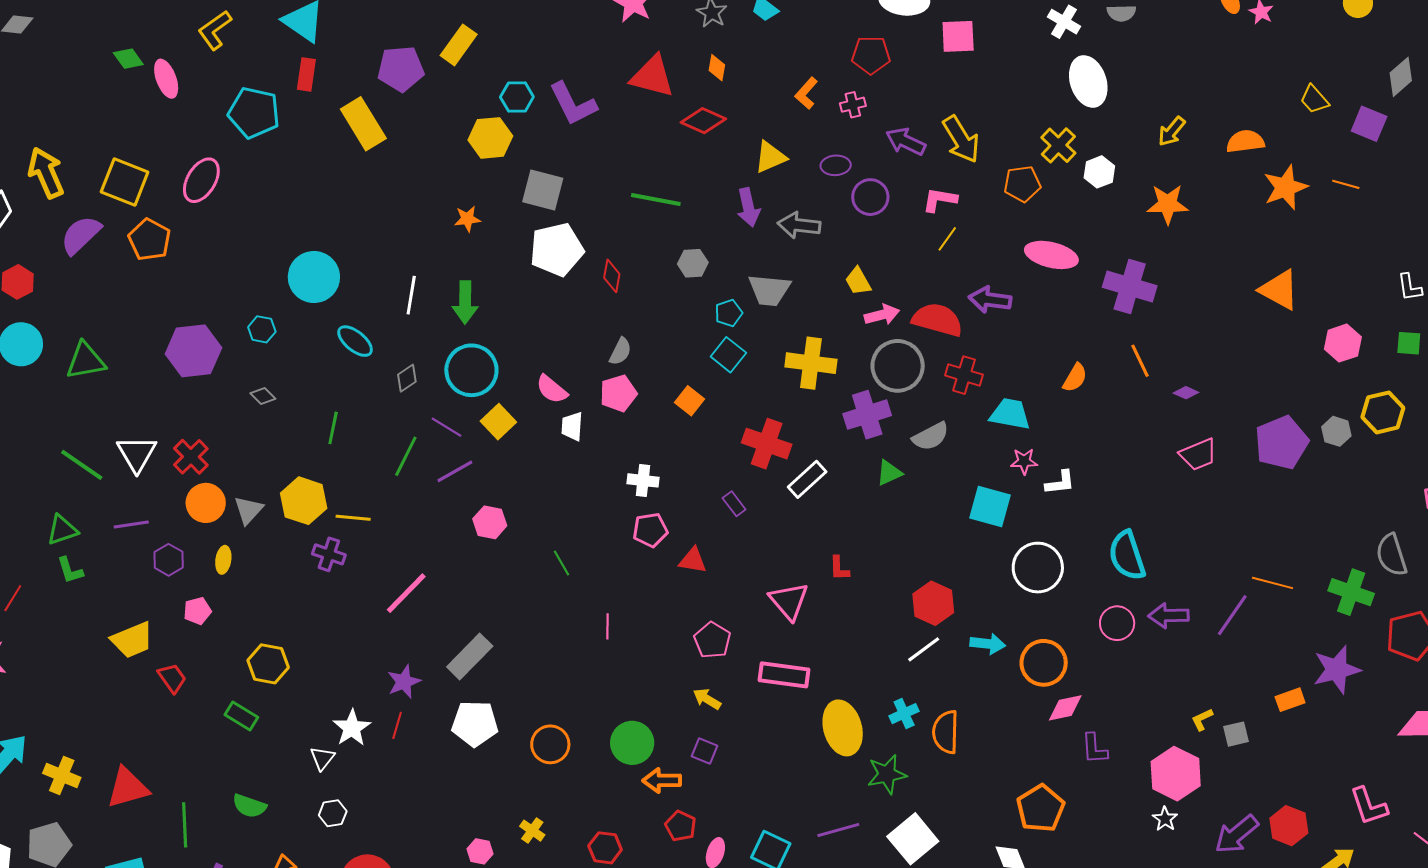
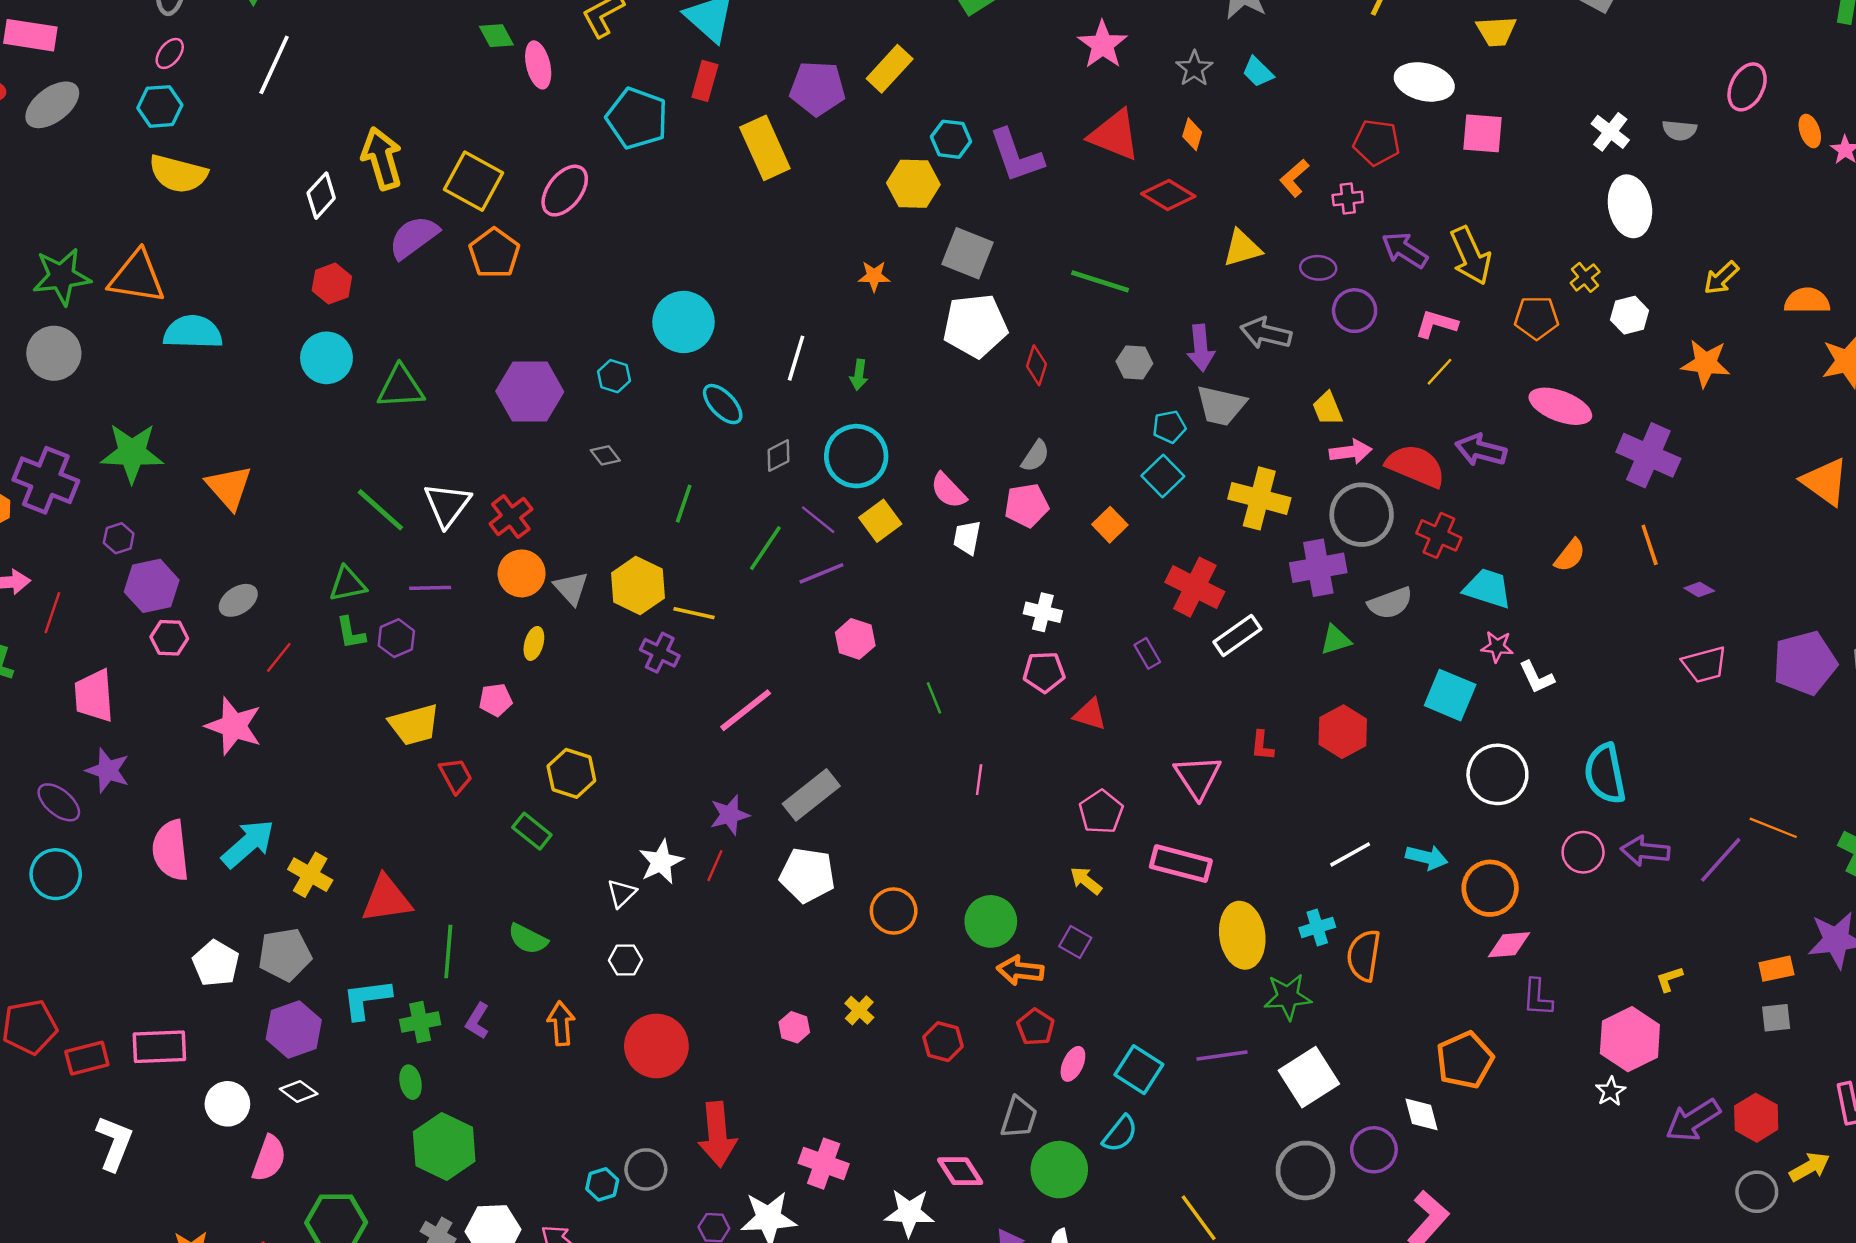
yellow cross: (1058, 145) -> (1585, 277), size x0.7
purple arrow: (748, 207) -> (1201, 348), moved
green arrow: (465, 302) -> (859, 375), size x0.6
white L-shape: (1060, 483) -> (1537, 677), turned 64
gray triangle: (248, 510) -> (571, 588), turned -32
purple hexagon: (169, 560) -> (396, 638), moved
red hexagon: (933, 603) -> (1343, 732), moved
gray square: (1236, 734) -> (1776, 1018), moved

